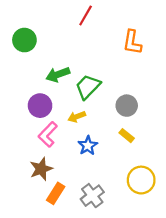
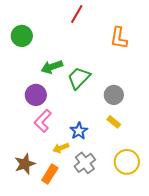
yellow arrow: (77, 117) -> (61, 148), moved
brown star: (41, 169) -> (25, 164), moved
gray cross: (92, 196) -> (85, 163), moved

